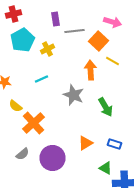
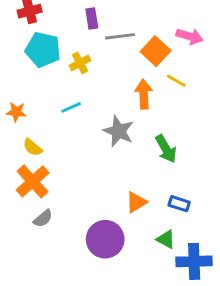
pink arrow: (112, 22) -> (190, 36), moved
cyan pentagon: (22, 40) -> (43, 50), turned -30
orange cross: (34, 123) -> (33, 181), moved
purple circle: (52, 158) -> (105, 239), moved

